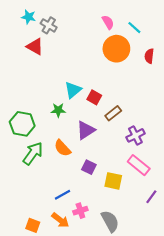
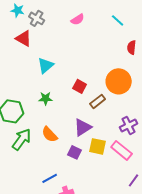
pink semicircle: (108, 22) -> (78, 19), moved, turned 88
orange circle: (116, 49) -> (119, 81), moved
cyan triangle: (73, 90) -> (46, 65), moved
purple triangle: (86, 130) -> (83, 127), moved
purple cross: (135, 135) -> (129, 125), moved
yellow square: (113, 181) -> (98, 146), moved

